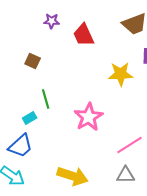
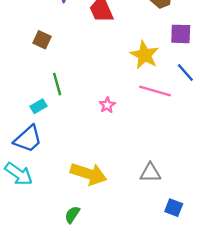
yellow star: (121, 74) -> (145, 55), turned 30
pink star: (89, 117) -> (107, 105), size x0.5
pink line: (130, 145) -> (155, 91), moved, turned 48

